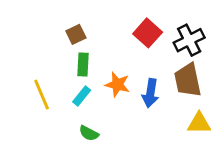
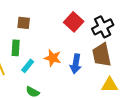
brown square: (76, 34) -> (24, 23), turned 32
green rectangle: (83, 64) -> (16, 48), moved

